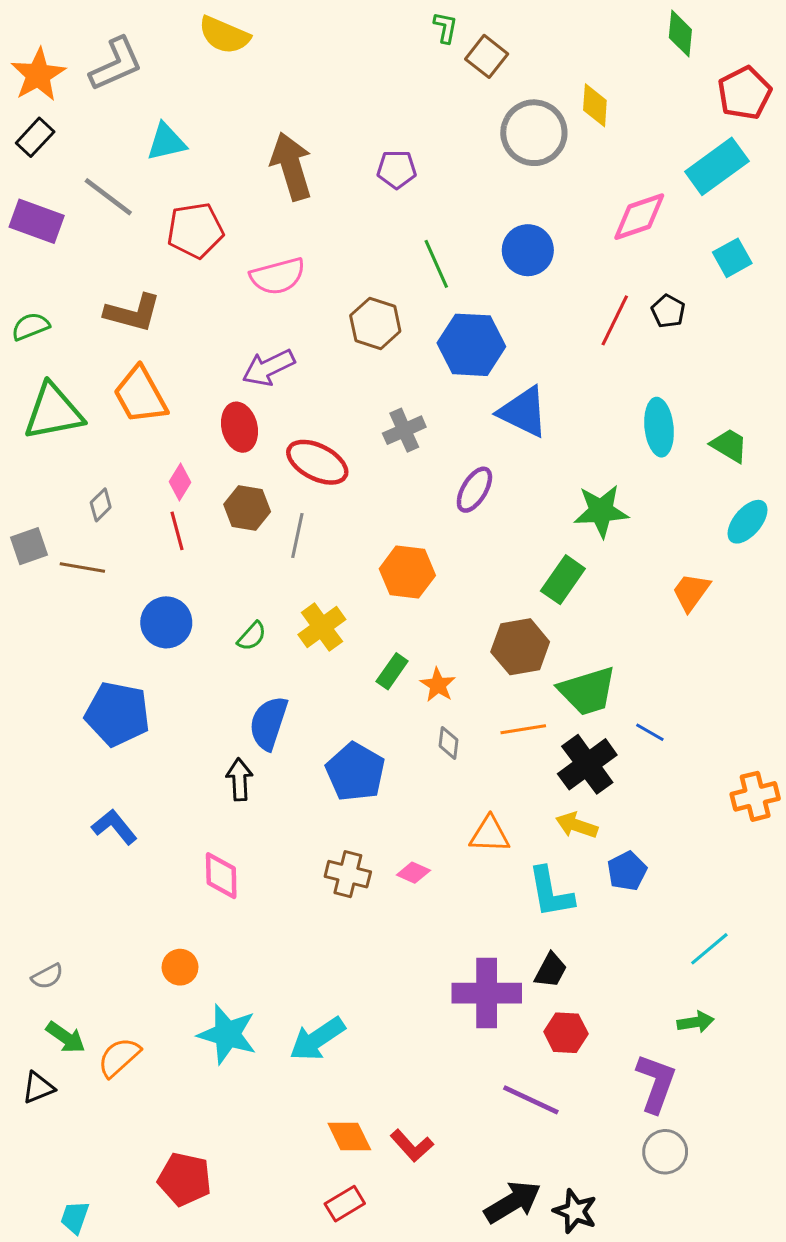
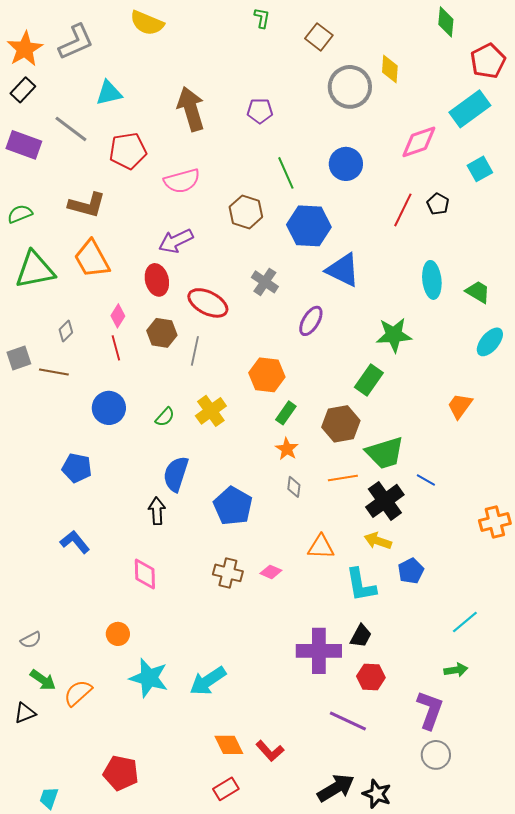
green L-shape: (445, 27) -> (262, 18), moved
gray cross: (404, 430) -> (265, 282), turned -32
orange trapezoid: (691, 592) -> (460, 406), moved
green rectangle: (392, 671) -> (286, 413), moved
blue pentagon: (117, 714) -> (77, 468), size x0.7

